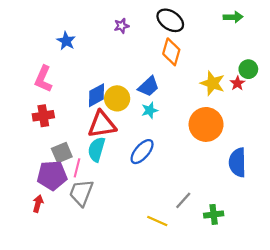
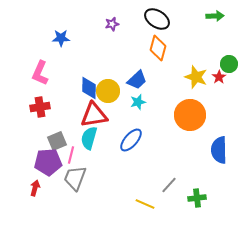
blue star: (66, 41) -> (61, 38), turned -30
blue diamond: (97, 95) -> (89, 88), turned -60

